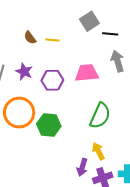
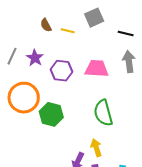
gray square: (89, 21) -> (94, 18), moved
green semicircle: (100, 116) -> (103, 113), turned 132

